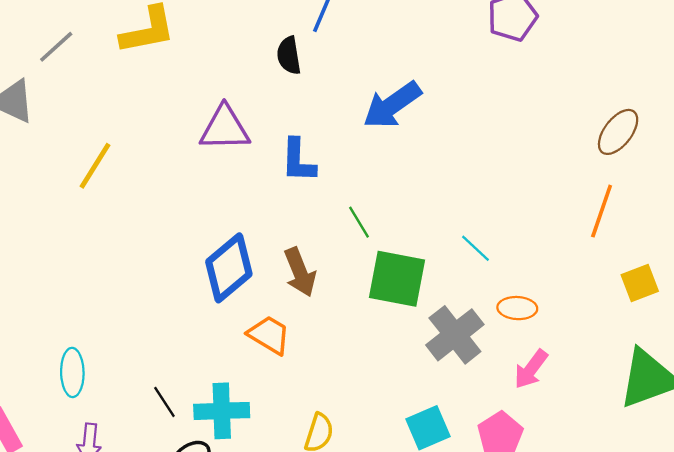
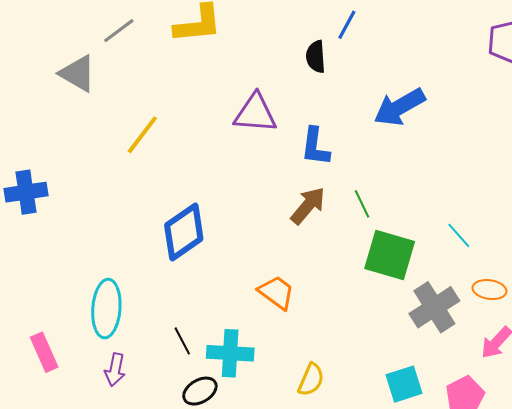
blue diamond: (229, 268) -> (184, 232), moved
brown arrow: (300, 272) -> (308, 206), moved, turned -123
cyan ellipse: (72, 372) -> (106, 309), size x1.4

